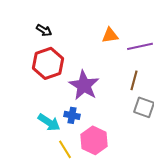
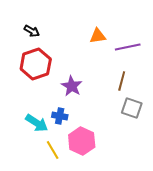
purple star: (84, 85) -> (72, 86), size x0.7

